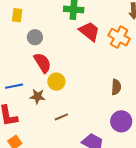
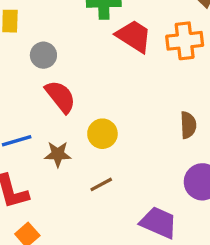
orange cross: (119, 37) -> (185, 41), turned -30
yellow circle: (56, 82) -> (102, 134), moved

